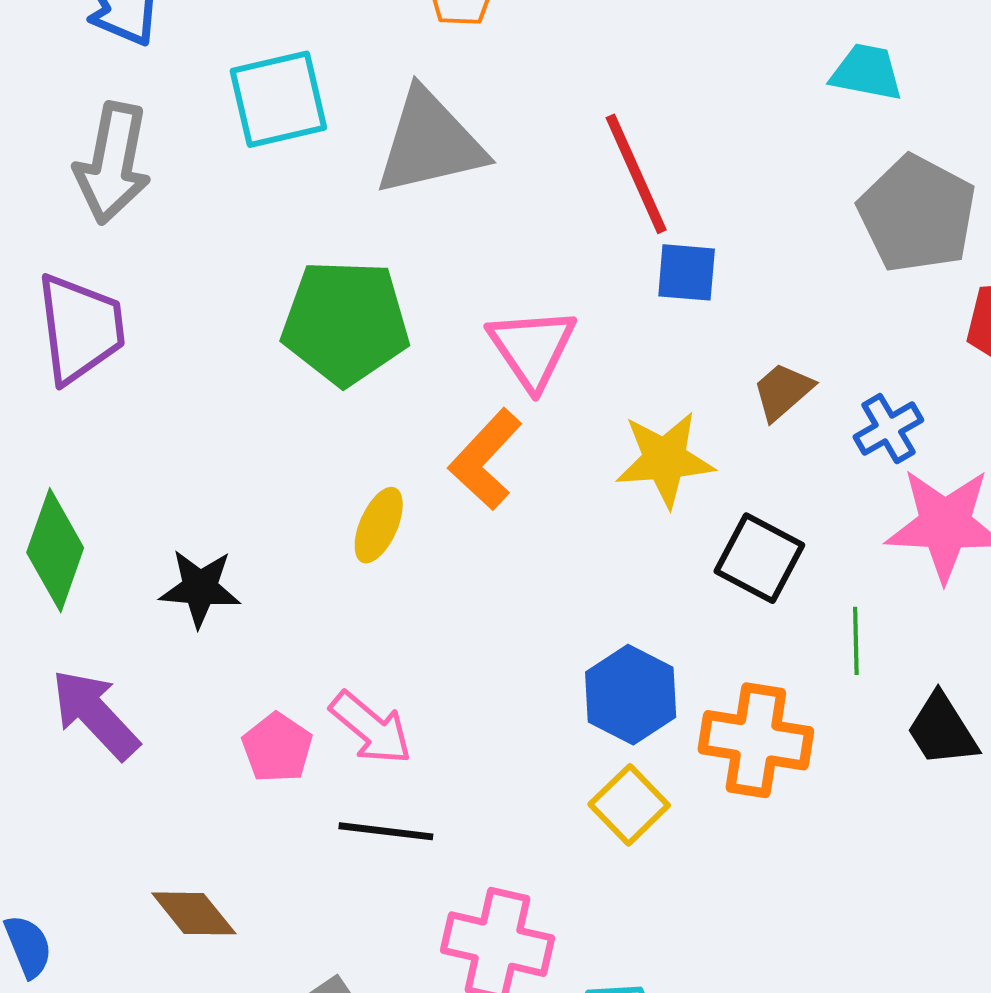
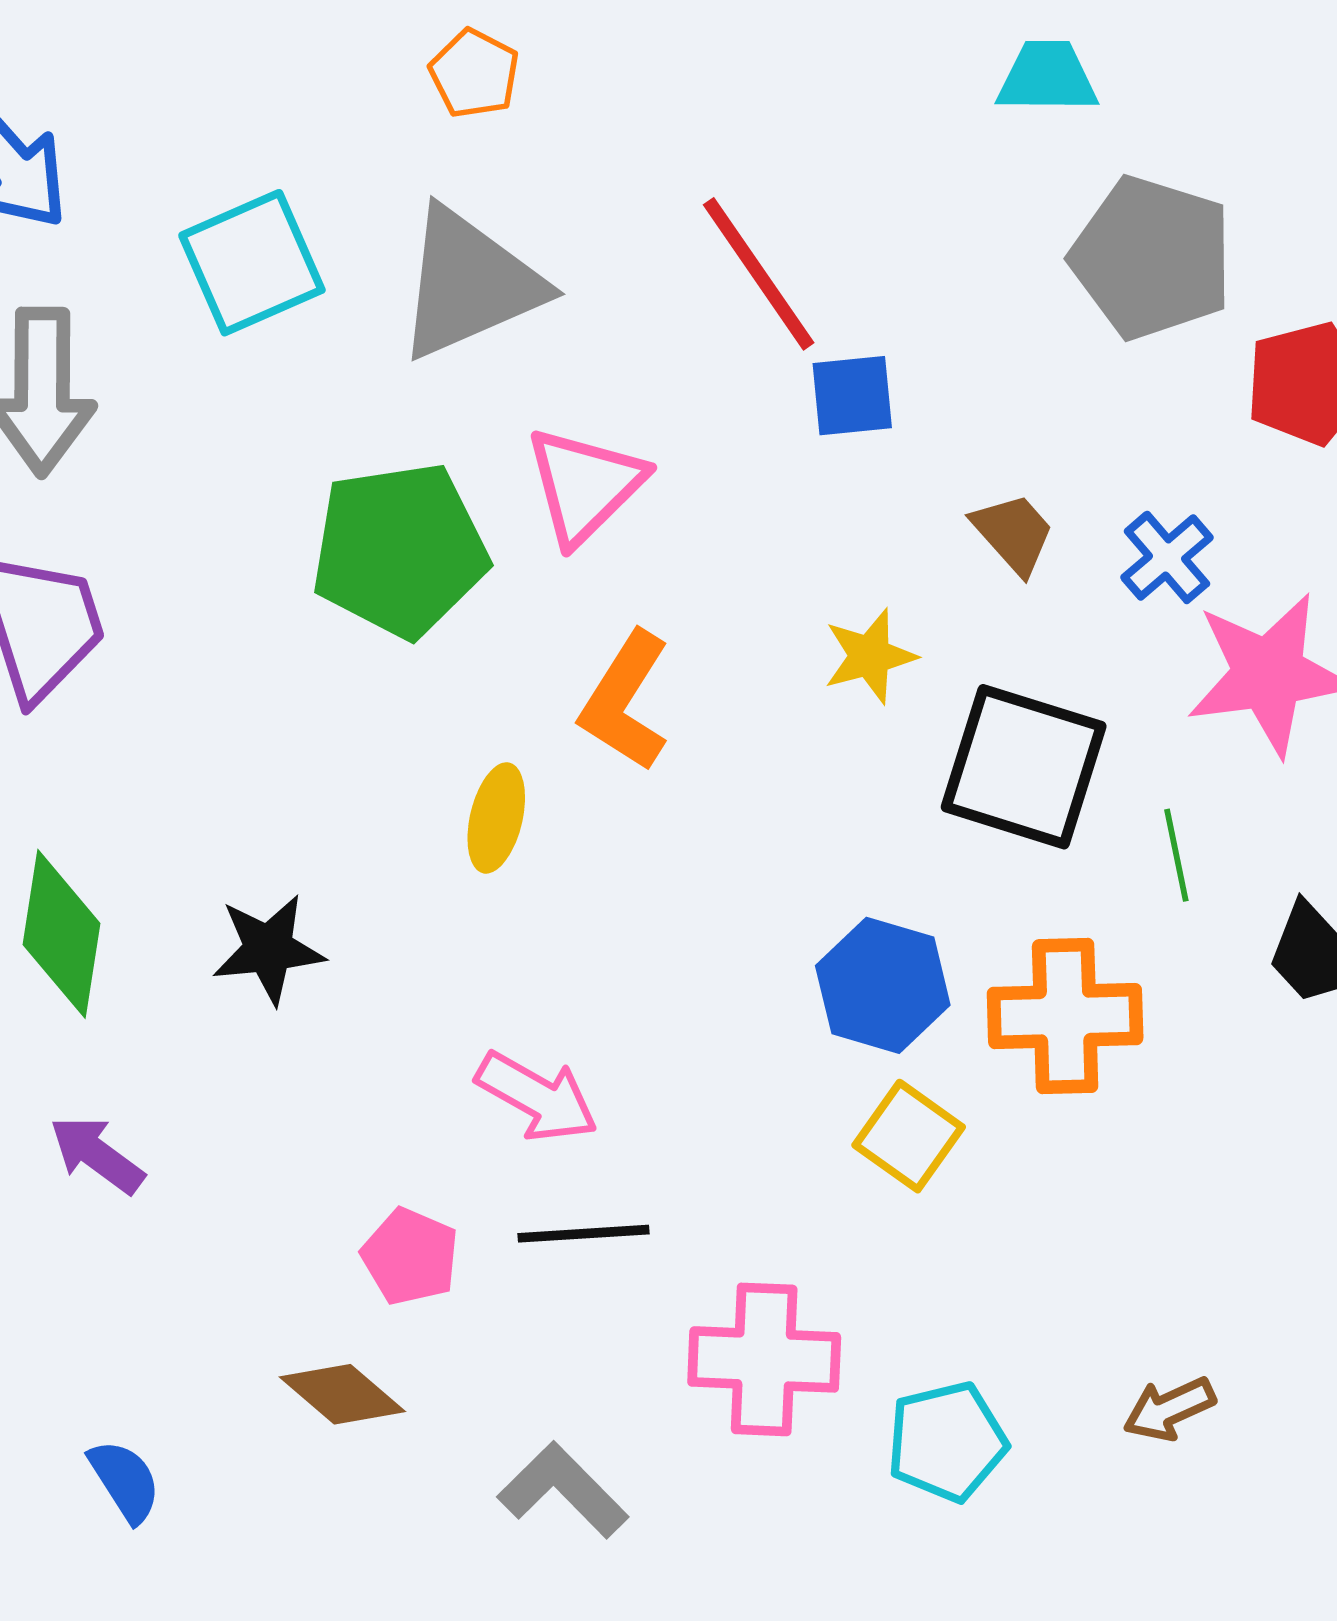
pink triangle: (532, 348) -> (585, 485), moved, turned 30
brown trapezoid: (783, 391) -> (1013, 533), turned 100
yellow star: (665, 459) -> (870, 656), size x0.7
black square: (759, 558) -> (1024, 767), size x1.4
purple arrow: (95, 714) -> (97, 1155), moved, size x0.7
pink pentagon: (277, 748) -> (410, 1257), moved

